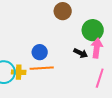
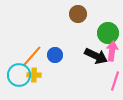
black arrow: (81, 53) -> (96, 56), size x1.6
orange line: (42, 68) -> (32, 56), moved, turned -45

